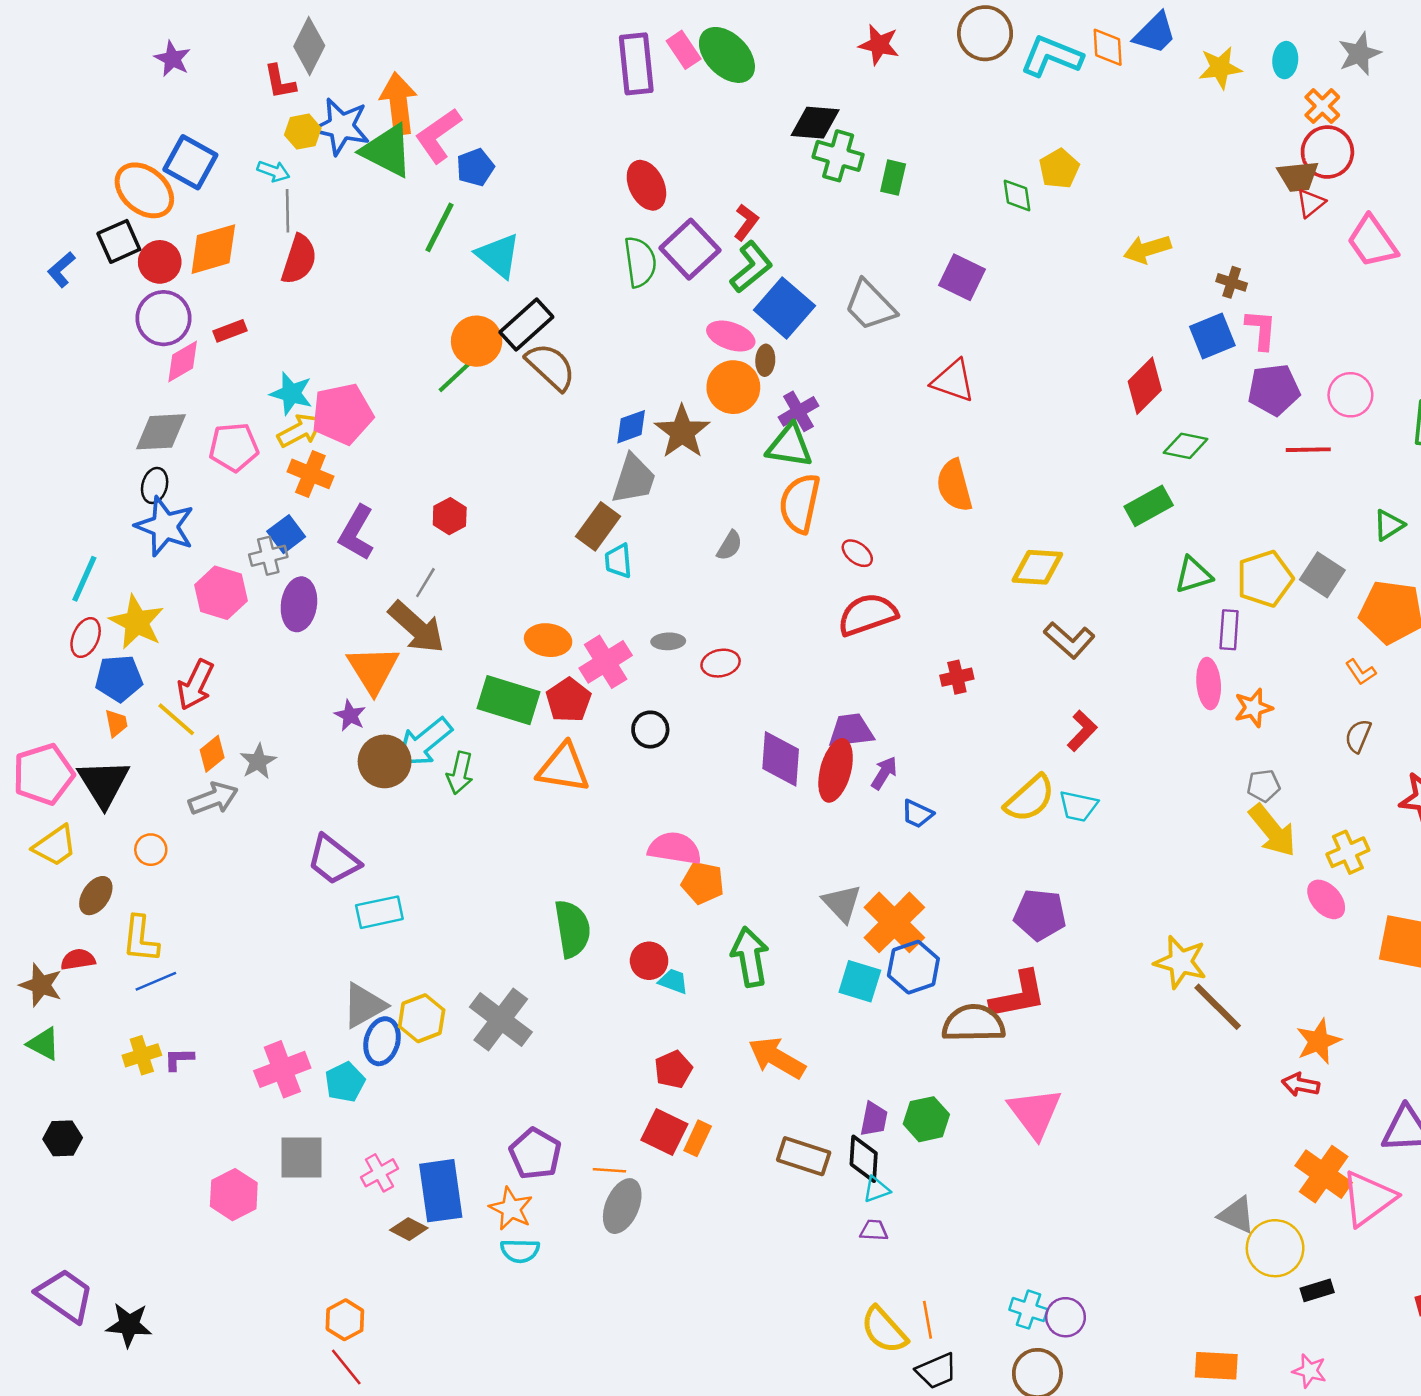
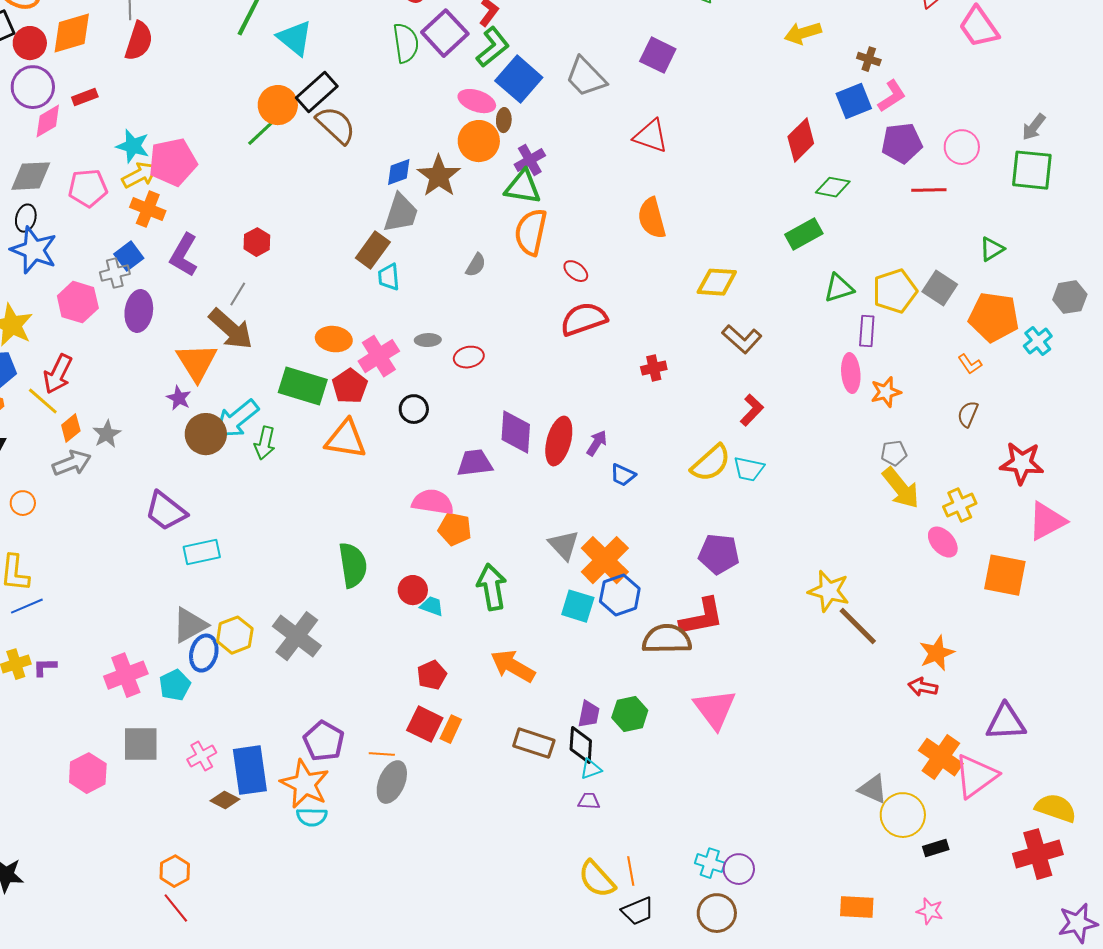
pink L-shape: (1261, 330) -> (892, 96), turned 52
purple trapezoid: (851, 731) -> (475, 463), moved
orange star: (511, 1209) -> (305, 784), size x1.4

